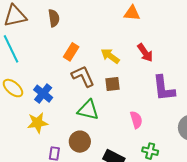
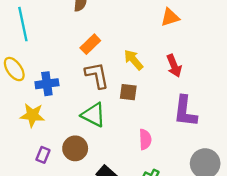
orange triangle: (132, 13) -> (170, 17), turned -36
blue cross: (43, 94) -> (47, 84), turned 30

